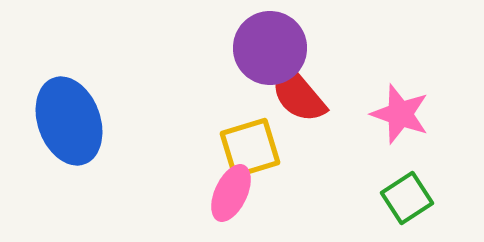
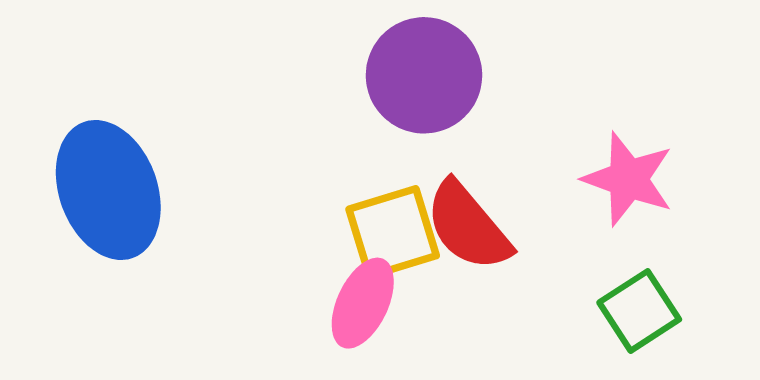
red semicircle: (298, 94) -> (468, 226), moved

